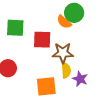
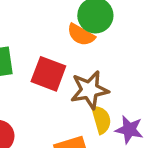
red square: (42, 40) -> (48, 74), turned 30

